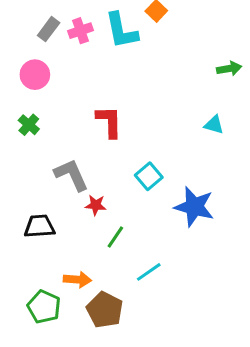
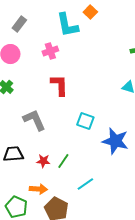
pink cross: (80, 31) -> (50, 51), moved
cyan square: (149, 176) -> (85, 121), turned -30
red star: (96, 205) -> (43, 161), moved

